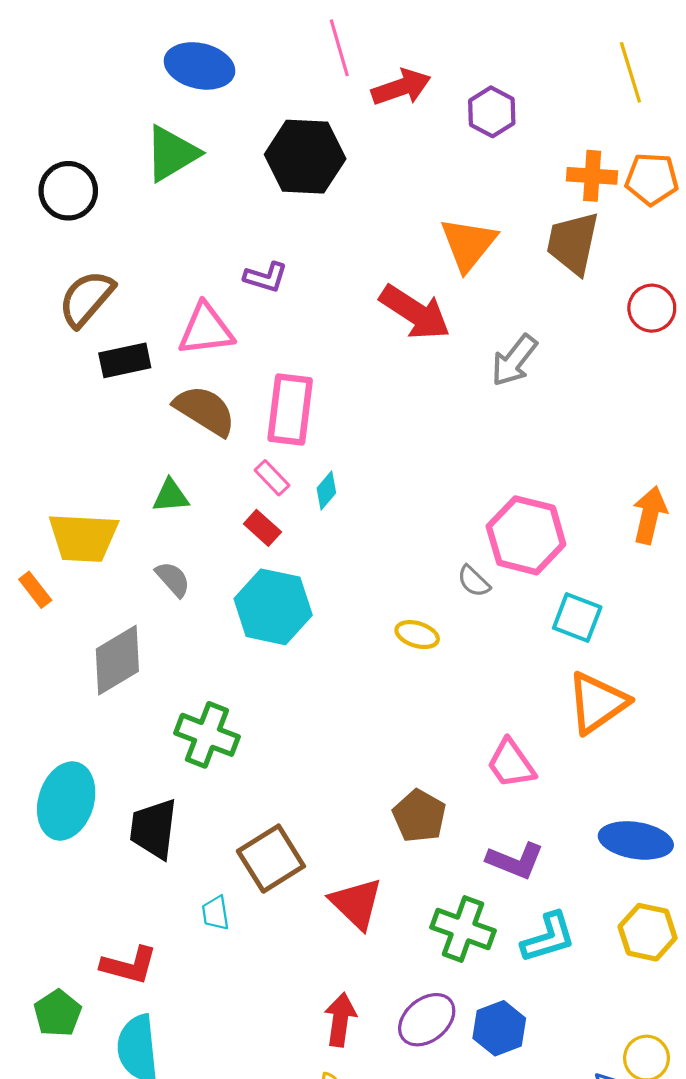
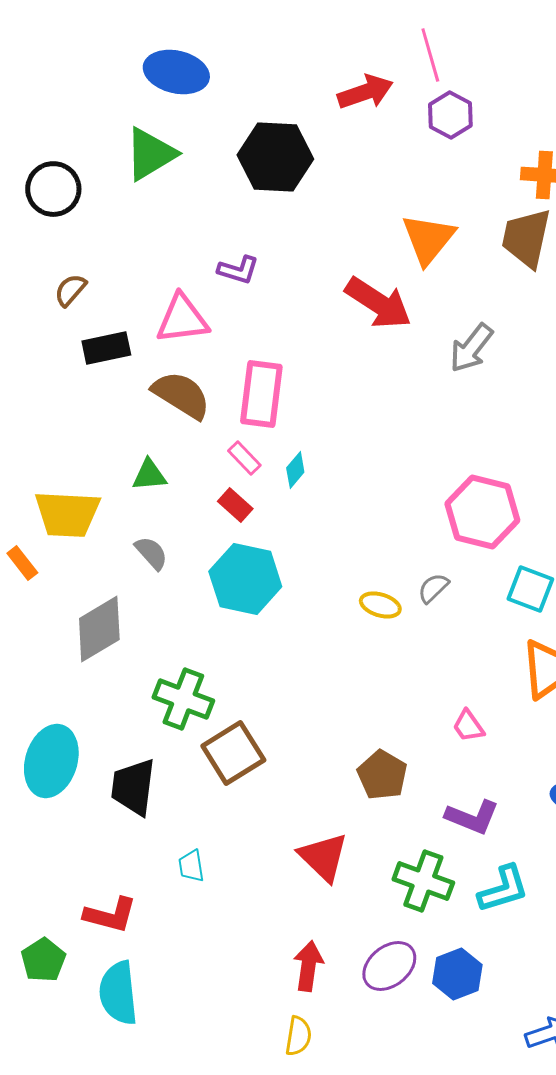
pink line: (339, 48) -> (430, 55), moved
brown semicircle: (86, 299) -> (70, 290), size x0.6
gray semicircle: (474, 581) -> (433, 588), moved, turned 92
pink trapezoid: (511, 764) -> (468, 726), size x0.7
brown square: (271, 859) -> (233, 753), moved

